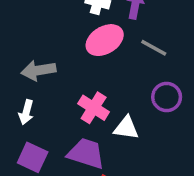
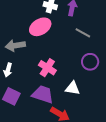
pink ellipse: (105, 40) -> (40, 27), moved
white triangle: (126, 128) -> (72, 88), moved

